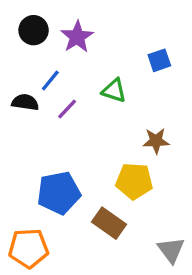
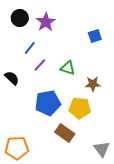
green triangle: (114, 91) -> (68, 68), moved
black semicircle: (25, 102) -> (12, 78), moved, turned 35
blue pentagon: (59, 193) -> (48, 103), moved

